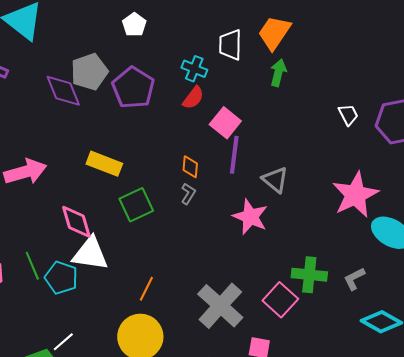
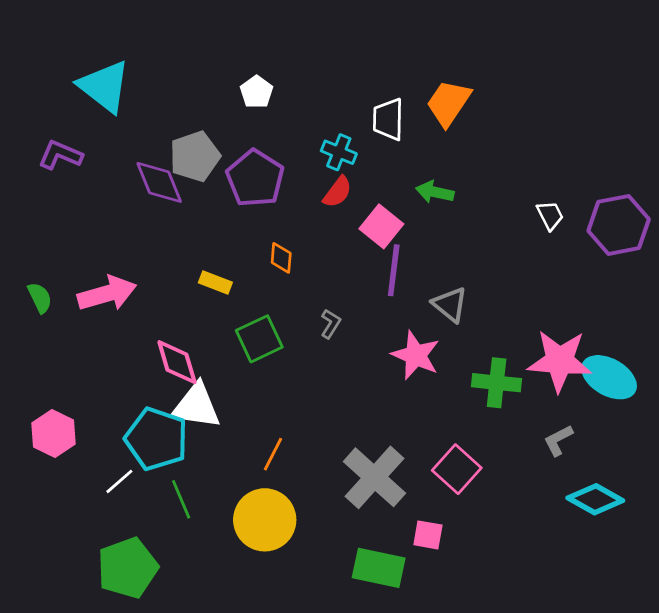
green arrow: (278, 73) -> (435, 192), moved, turned -92
yellow rectangle: (104, 164) -> (215, 283), size x0.7
orange diamond: (190, 167) -> (281, 258), moved
pink star: (355, 195) -> (560, 361), moved, turned 30
green line: (32, 266) -> (181, 499), moved
green cross: (309, 275) -> (497, 383), moved
cyan pentagon: (61, 278) -> (156, 439), size x1.4
white line: (63, 342) -> (119, 481), moved

